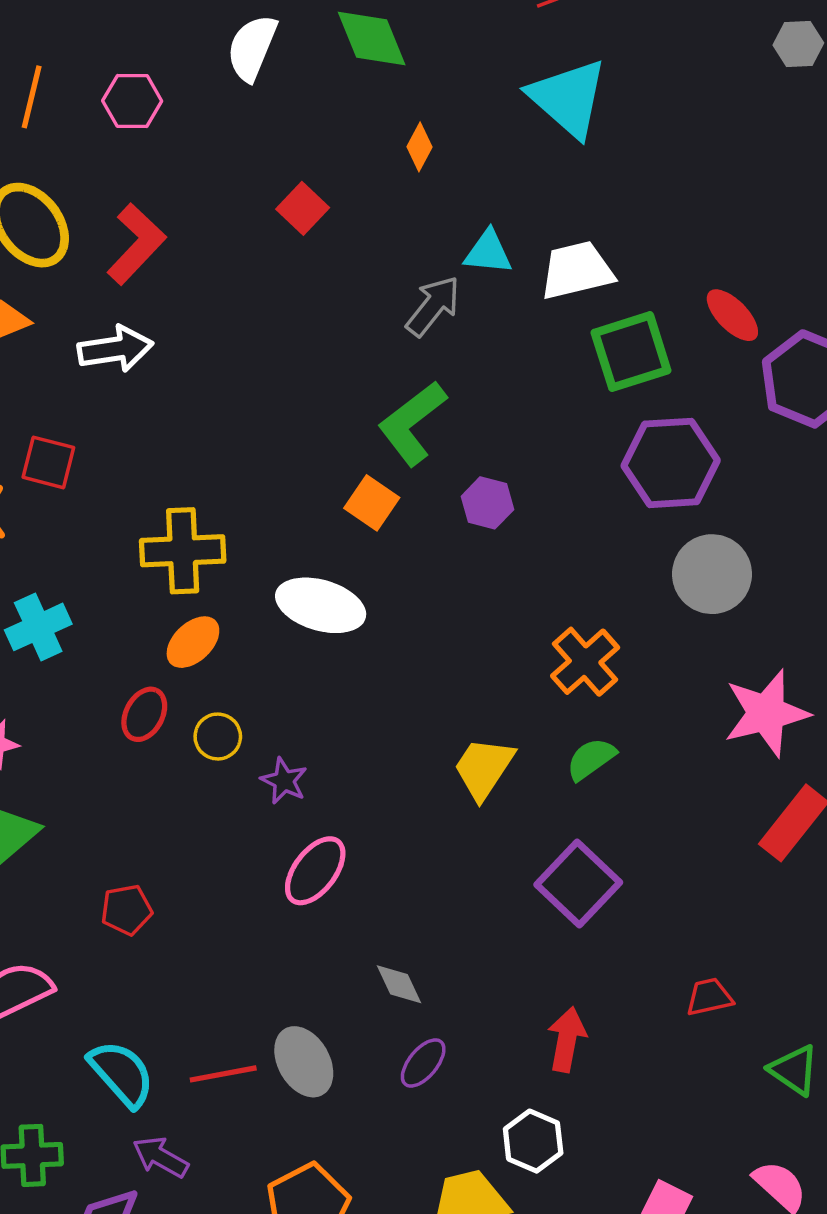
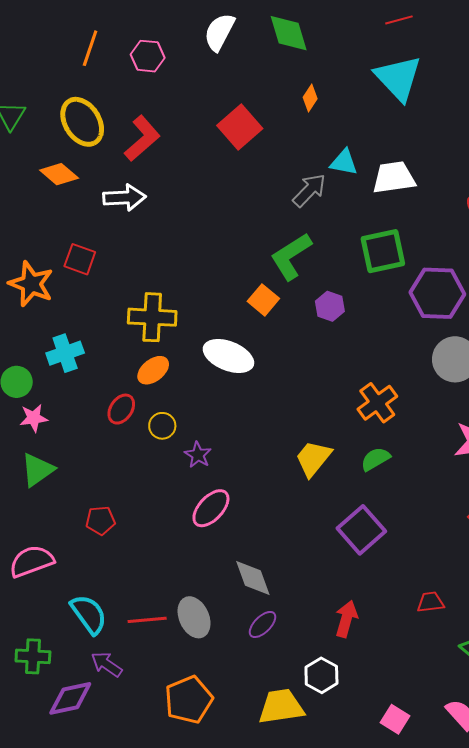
red square: (303, 208) -> (240, 127), size x1.5
green square: (631, 352) -> (383, 251), moved
gray diamond: (399, 984) -> (253, 578), size x1.4

